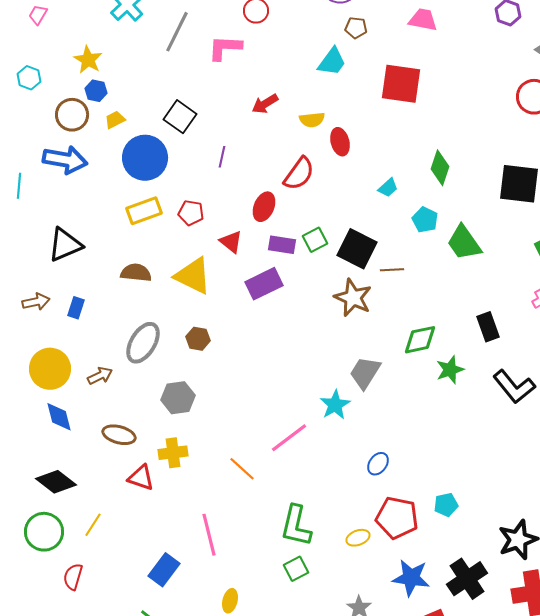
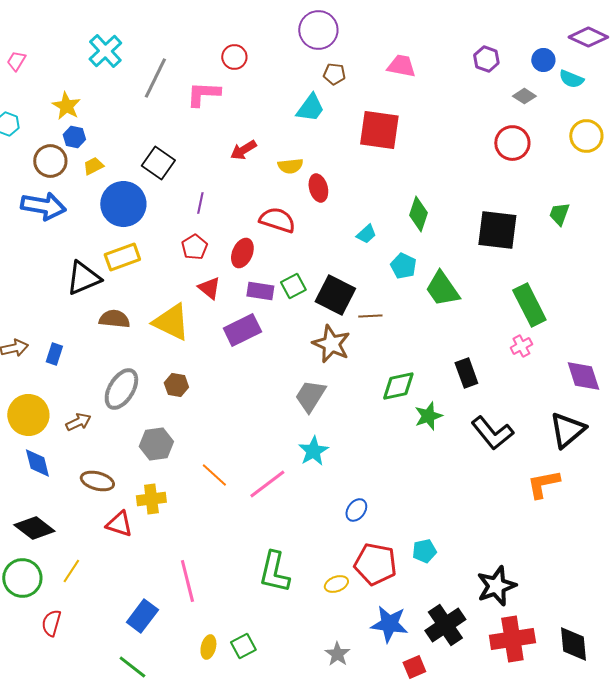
red semicircle: (299, 174) -> (277, 220), turned -108
red pentagon: (191, 213) -> (194, 247), moved, turned 30
black triangle: (65, 245) -> (83, 278), moved
gray trapezoid: (365, 373) -> (310, 396), moved
orange line: (242, 469) -> (214, 475), moved
green square: (296, 569) -> (243, 646), moved

